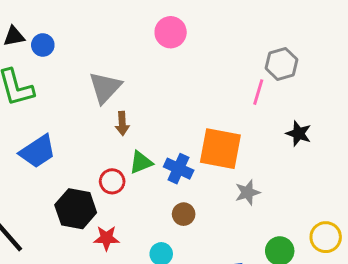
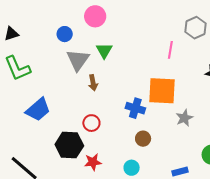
pink circle: (171, 32) -> (95, 16), moved
blue circle: (43, 45) -> (65, 34), moved
pink line: (258, 92) -> (170, 50), moved
green triangle: (141, 162) -> (104, 51), moved, turned -30

